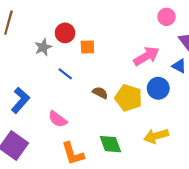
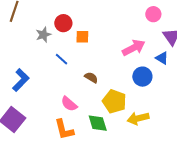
yellow pentagon: (128, 98) -> (114, 101), moved
pink semicircle: (58, 119) -> (69, 104), moved

